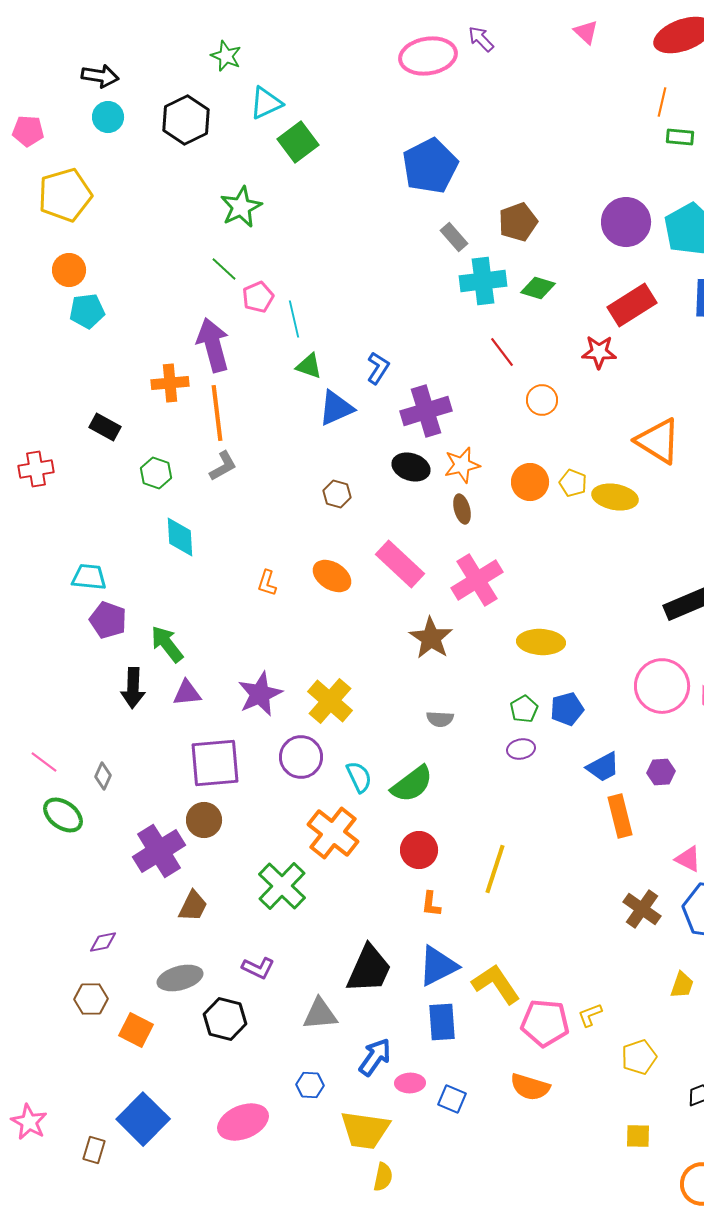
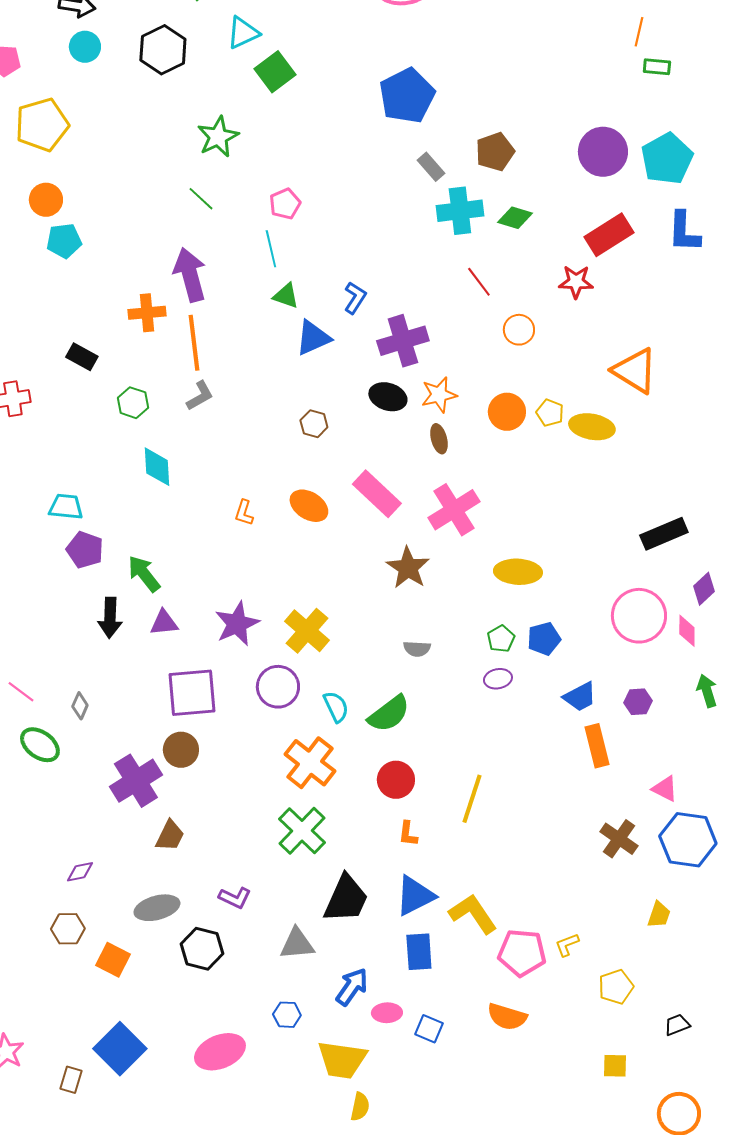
pink pentagon: (258, 297) -> (285, 204), moved
green cross: (282, 886) -> (302, 831), moved

